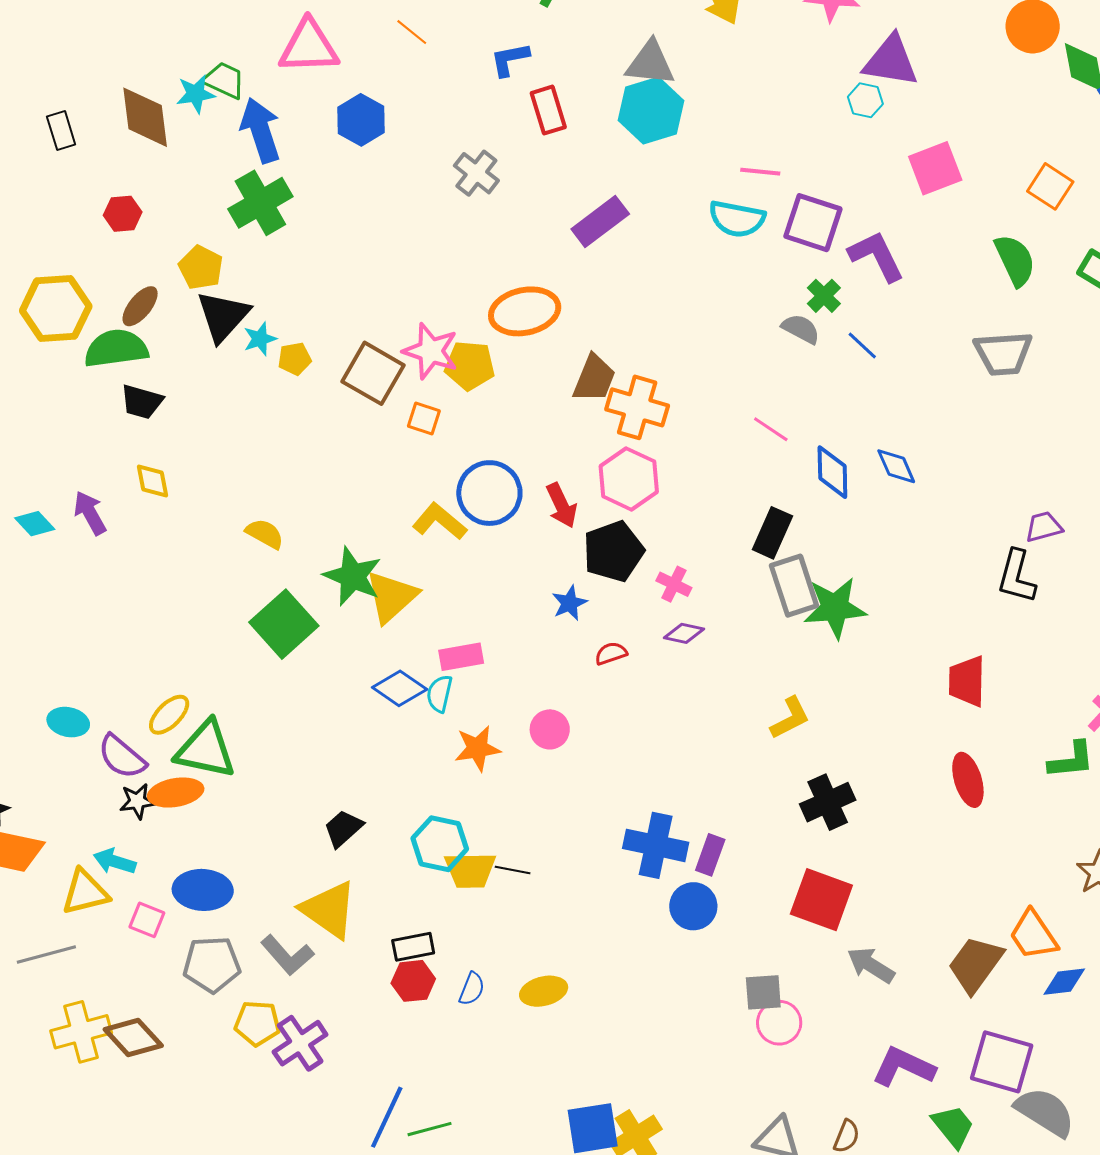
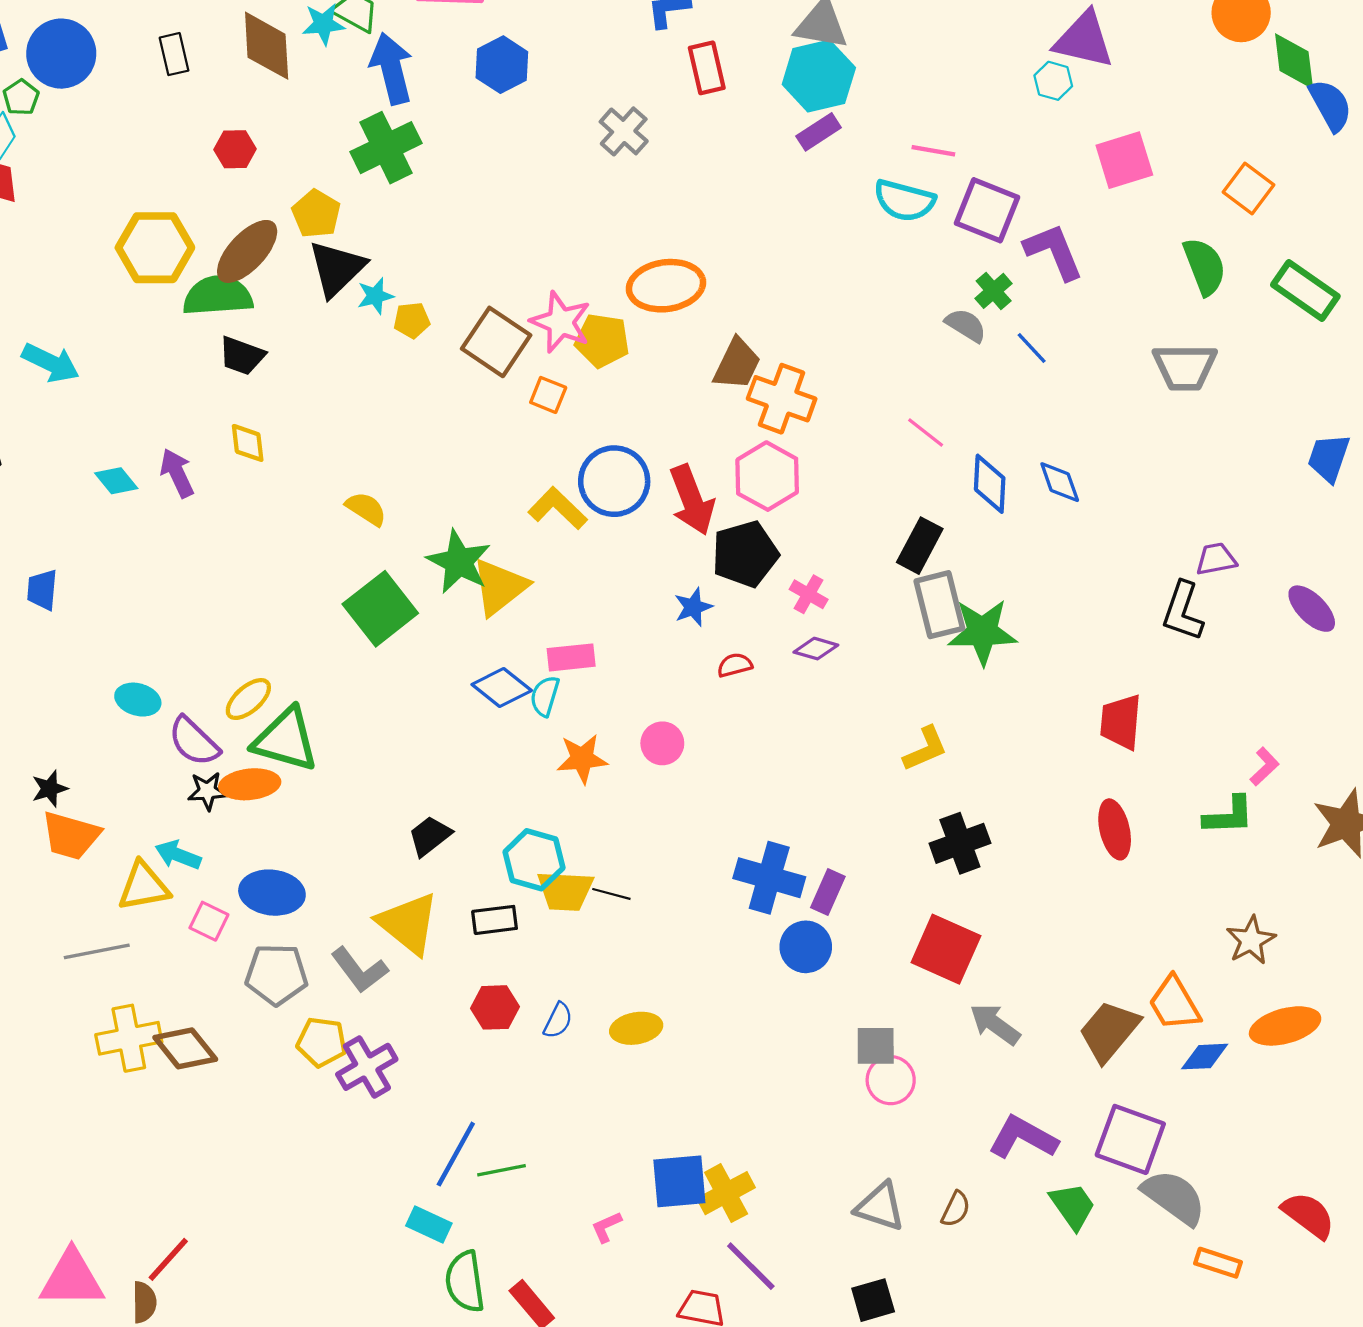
purple rectangle: (600, 222) -> (819, 132), moved, size x0.7
brown ellipse: (140, 306) -> (247, 251), size x1.5
red arrow: (561, 505) -> (692, 500), size x1.4
black rectangle: (413, 947) -> (495, 920), moved

